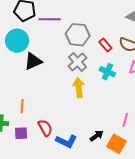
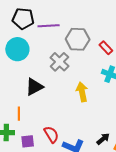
black triangle: (33, 61) -> (34, 87), moved
gray cross: (78, 62) -> (60, 62), moved
orange line: (22, 106) -> (19, 114), moved

